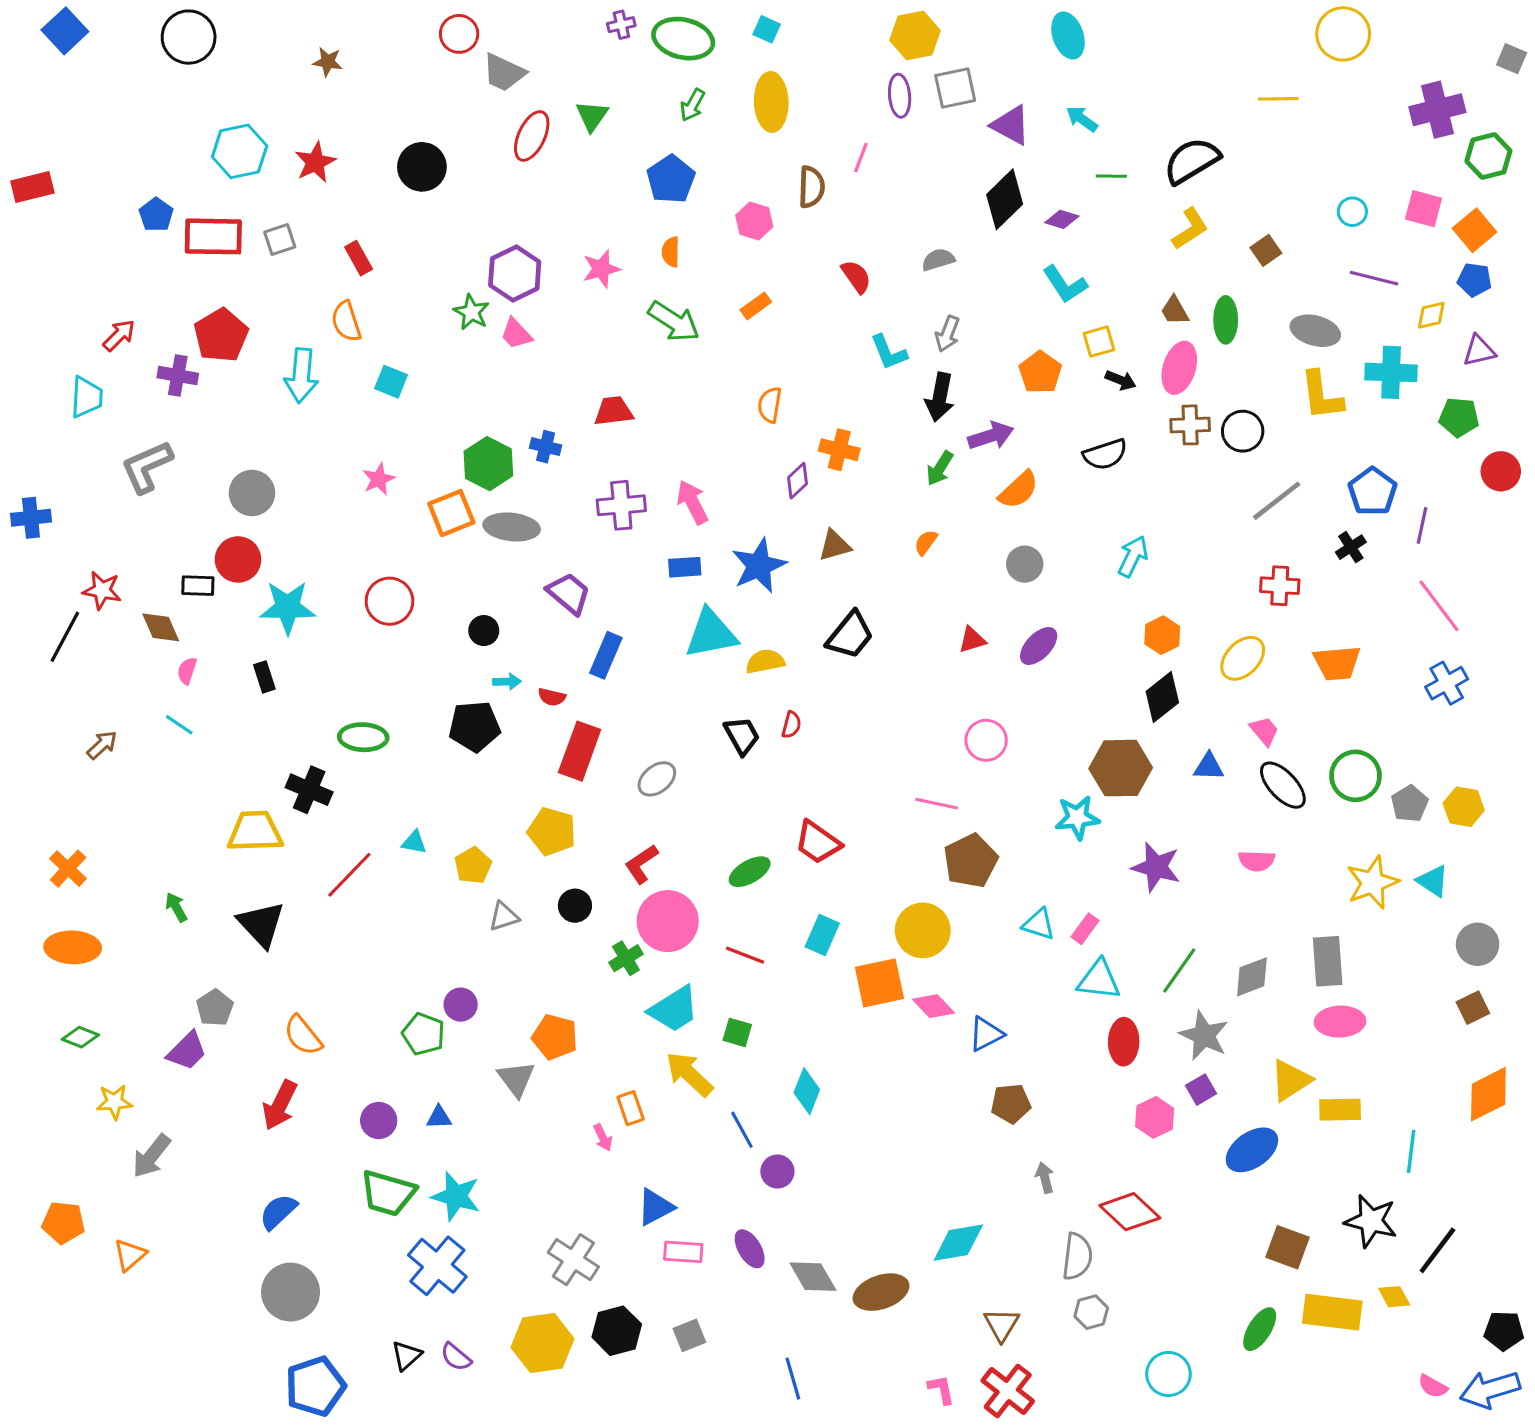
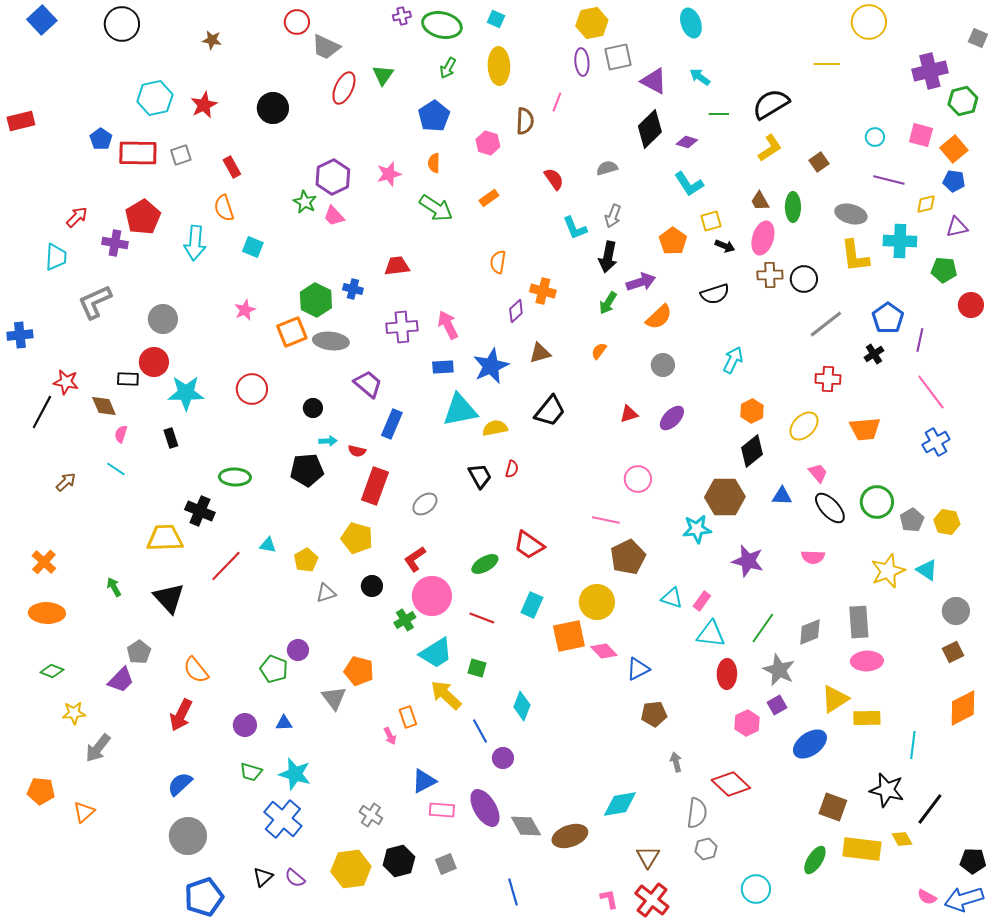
green trapezoid: (388, 1193) -> (251, 772), size x0.6
purple ellipse: (750, 1249) -> (485, 808), size x1.5
gray cross: (573, 1260) -> (371, 815), size x0.7

